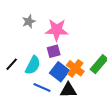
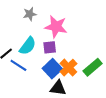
cyan semicircle: (33, 65) -> (28, 46), moved
blue line: (42, 88) -> (18, 65), moved

